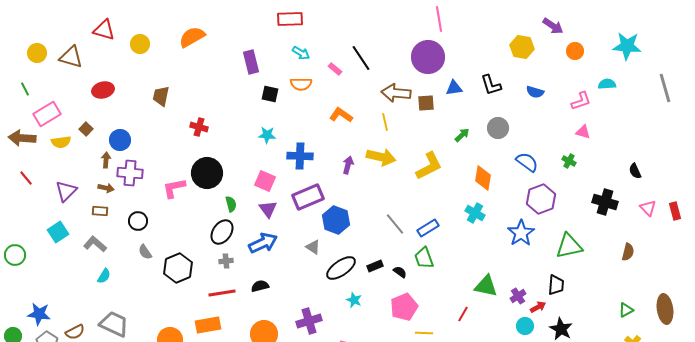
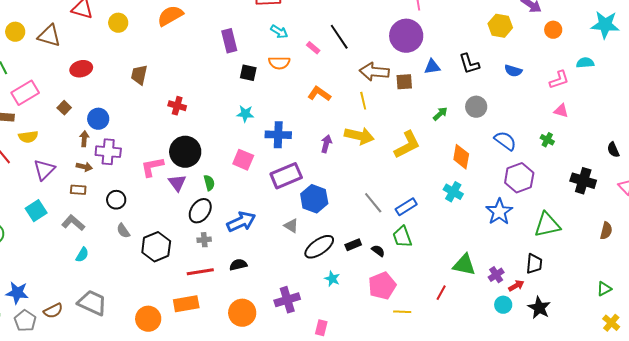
yellow semicircle: (61, 142) -> (28, 137), moved
purple triangle: (268, 209) -> (177, 183), moved

